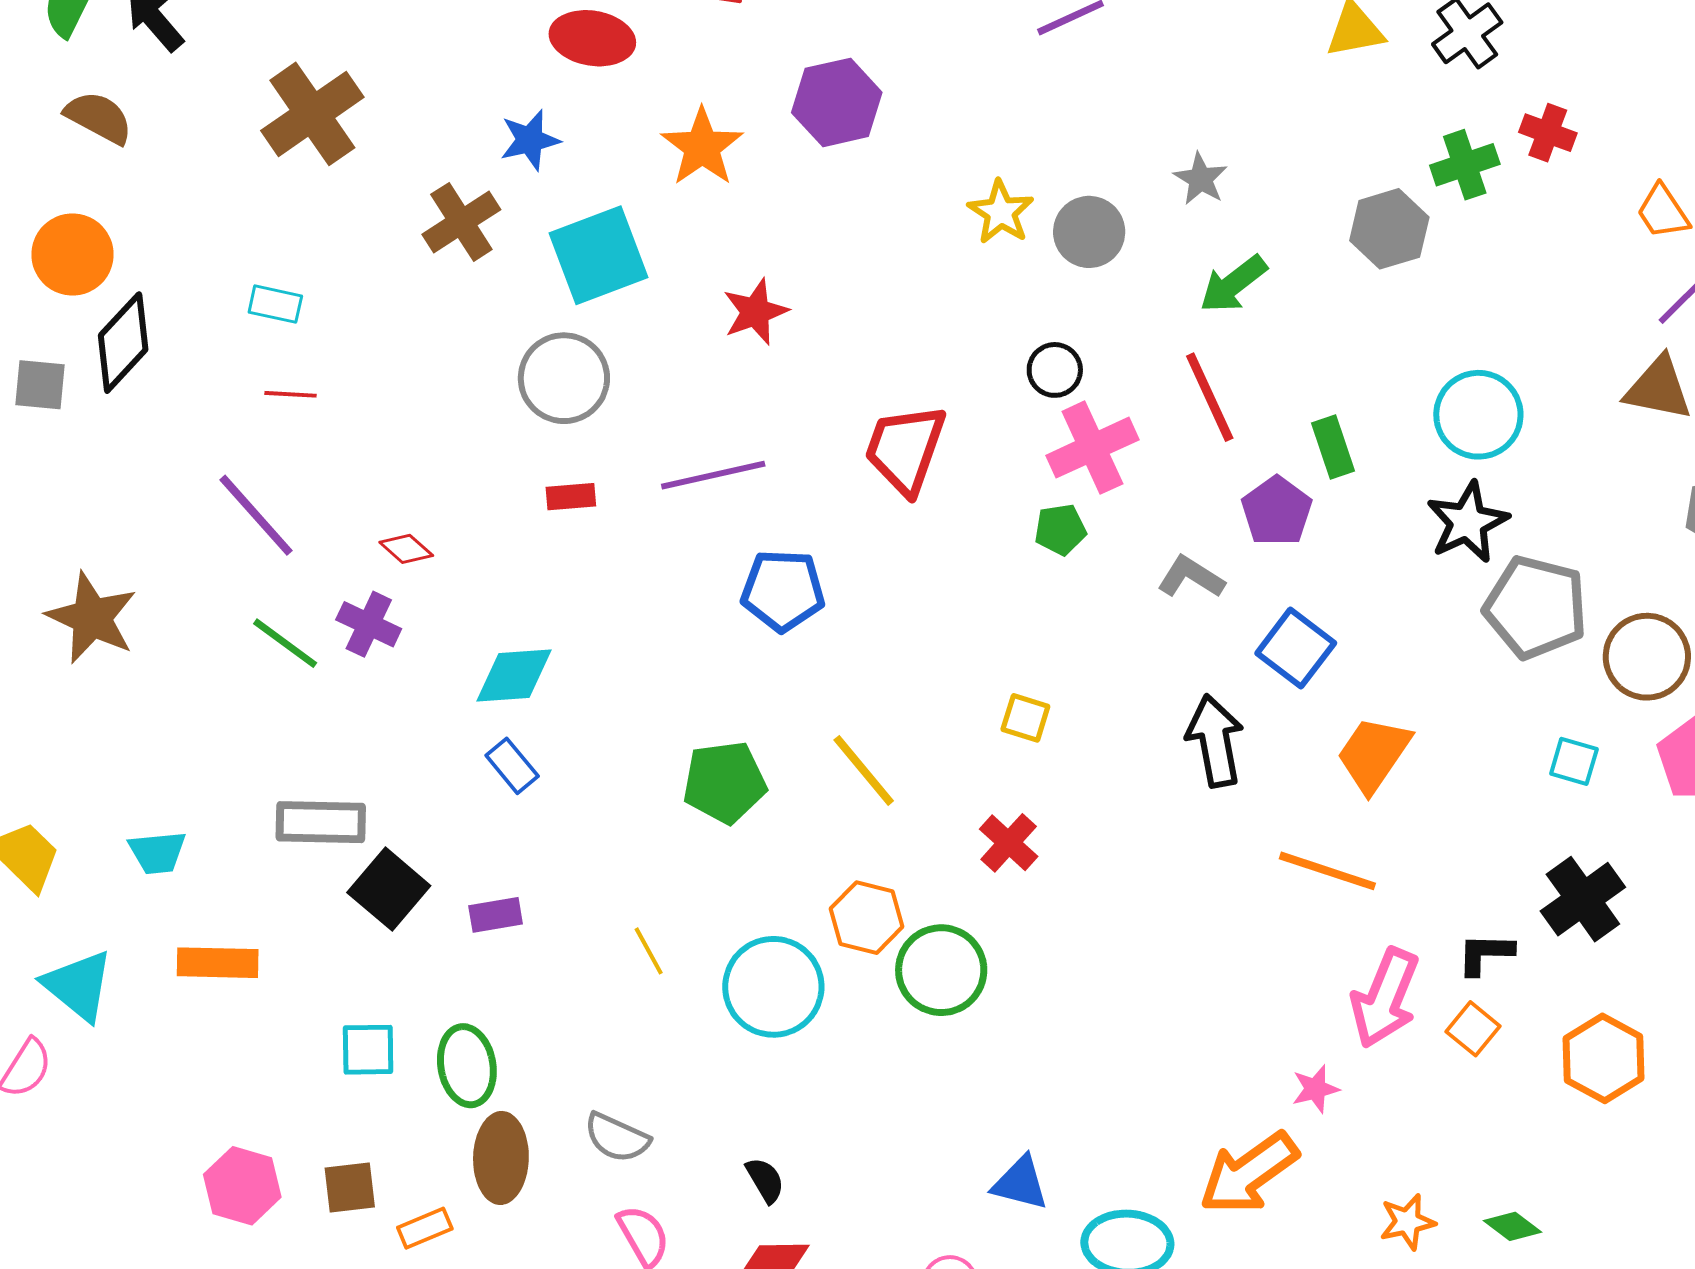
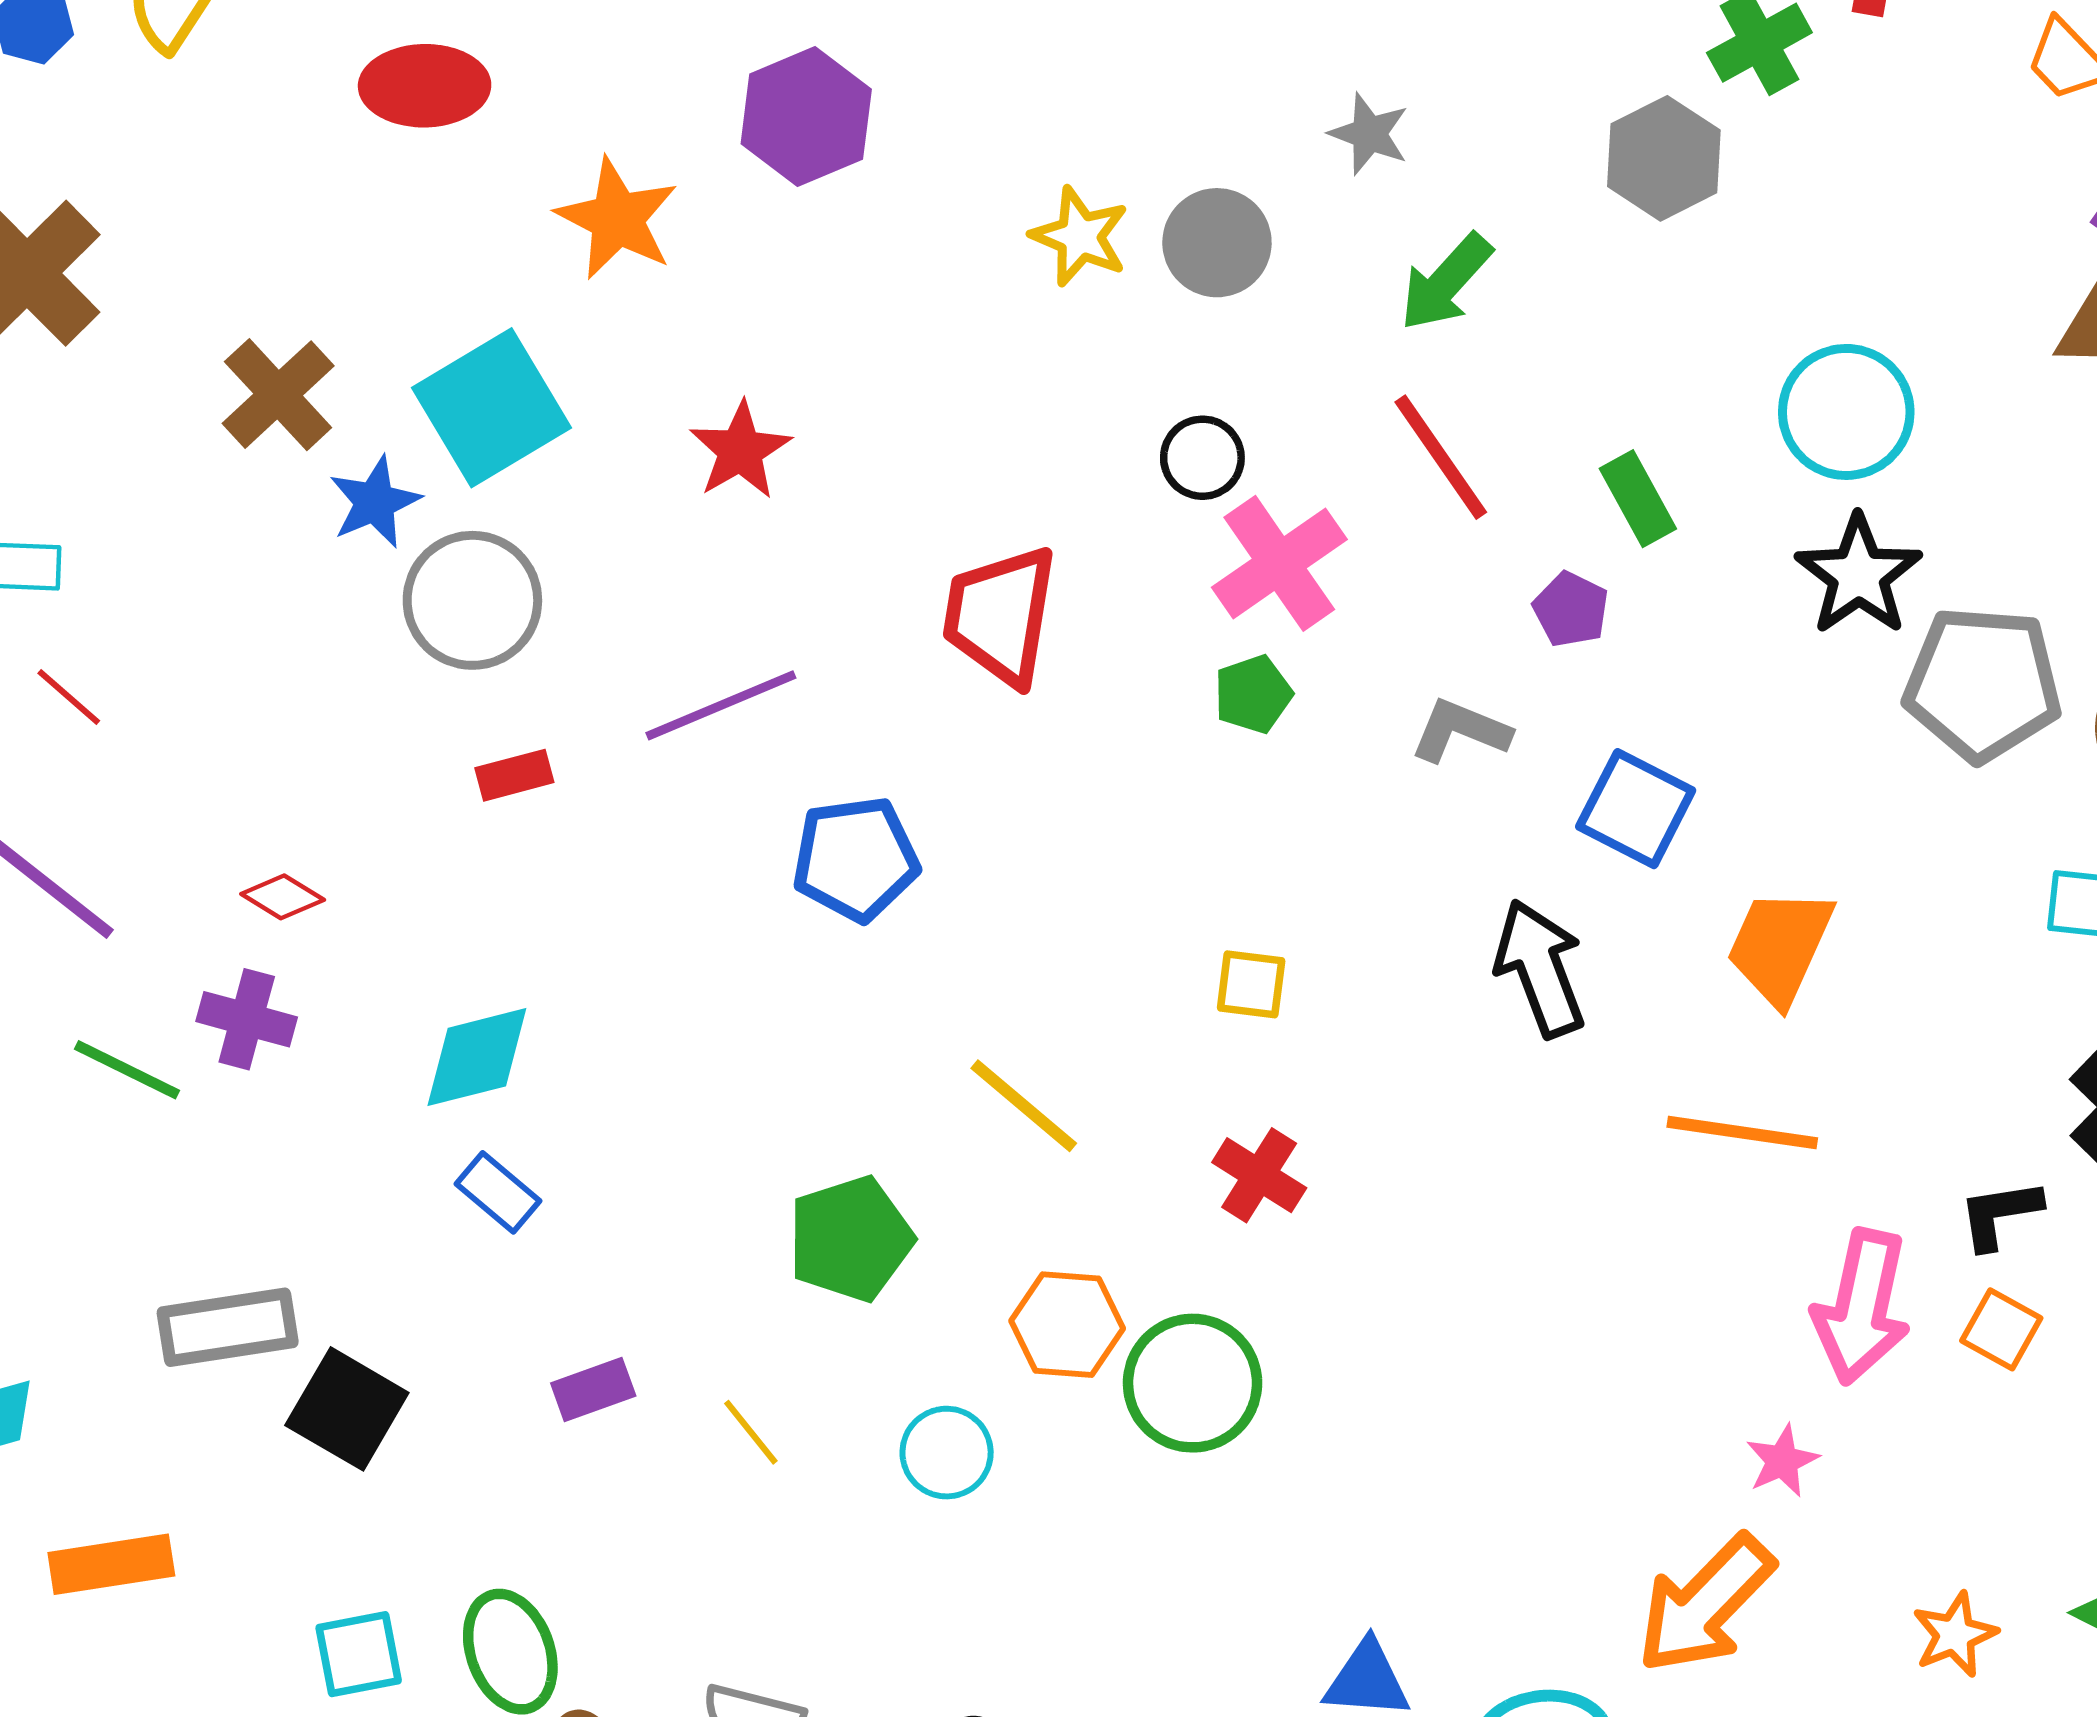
blue star: (530, 140) -> (375, 502), moved
red line: (290, 394) -> (69, 697), turned 48
purple pentagon: (1277, 511) -> (1571, 609), size x0.7
green pentagon: (725, 782) -> (850, 1239), moved
purple rectangle: (496, 915) -> (593, 1390), moved
cyan circle: (773, 987) -> (947, 1453), size x0.6

